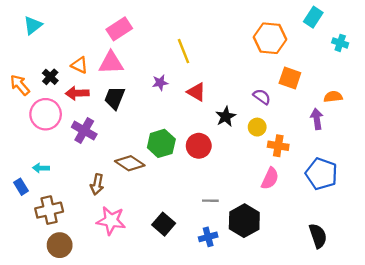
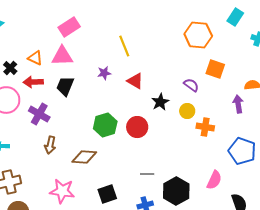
brown diamond: (130, 163) -> (84, 157), moved, turned -30
pink semicircle: (270, 178) -> (214, 180), moved
brown arrow: (97, 184) -> (50, 145), moved
black square: (164, 224) -> (107, 194), turned 30

